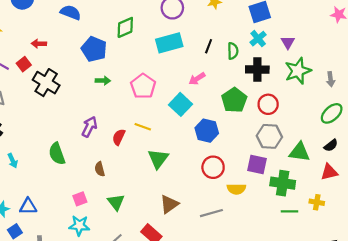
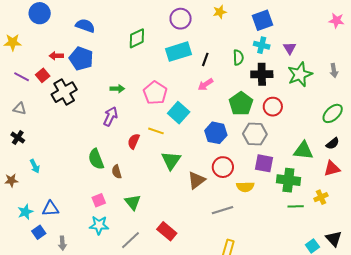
cyan cross: (258, 39) -> (262, 45), turned -35
black line: (209, 46) -> (205, 59), moved
blue pentagon: (94, 49) -> (81, 59), moved
gray arrow: (330, 79) -> (334, 70), moved
black cross: (46, 83) -> (64, 92), turned 30
cyan square: (180, 104) -> (179, 113), moved
purple arrow: (89, 127) -> (110, 116), moved
gray hexagon: (269, 136) -> (255, 134), moved
green semicircle: (57, 154) -> (96, 159), moved
yellow cross: (317, 202) -> (321, 197), turned -32
brown triangle: (169, 204) -> (196, 180), moved

